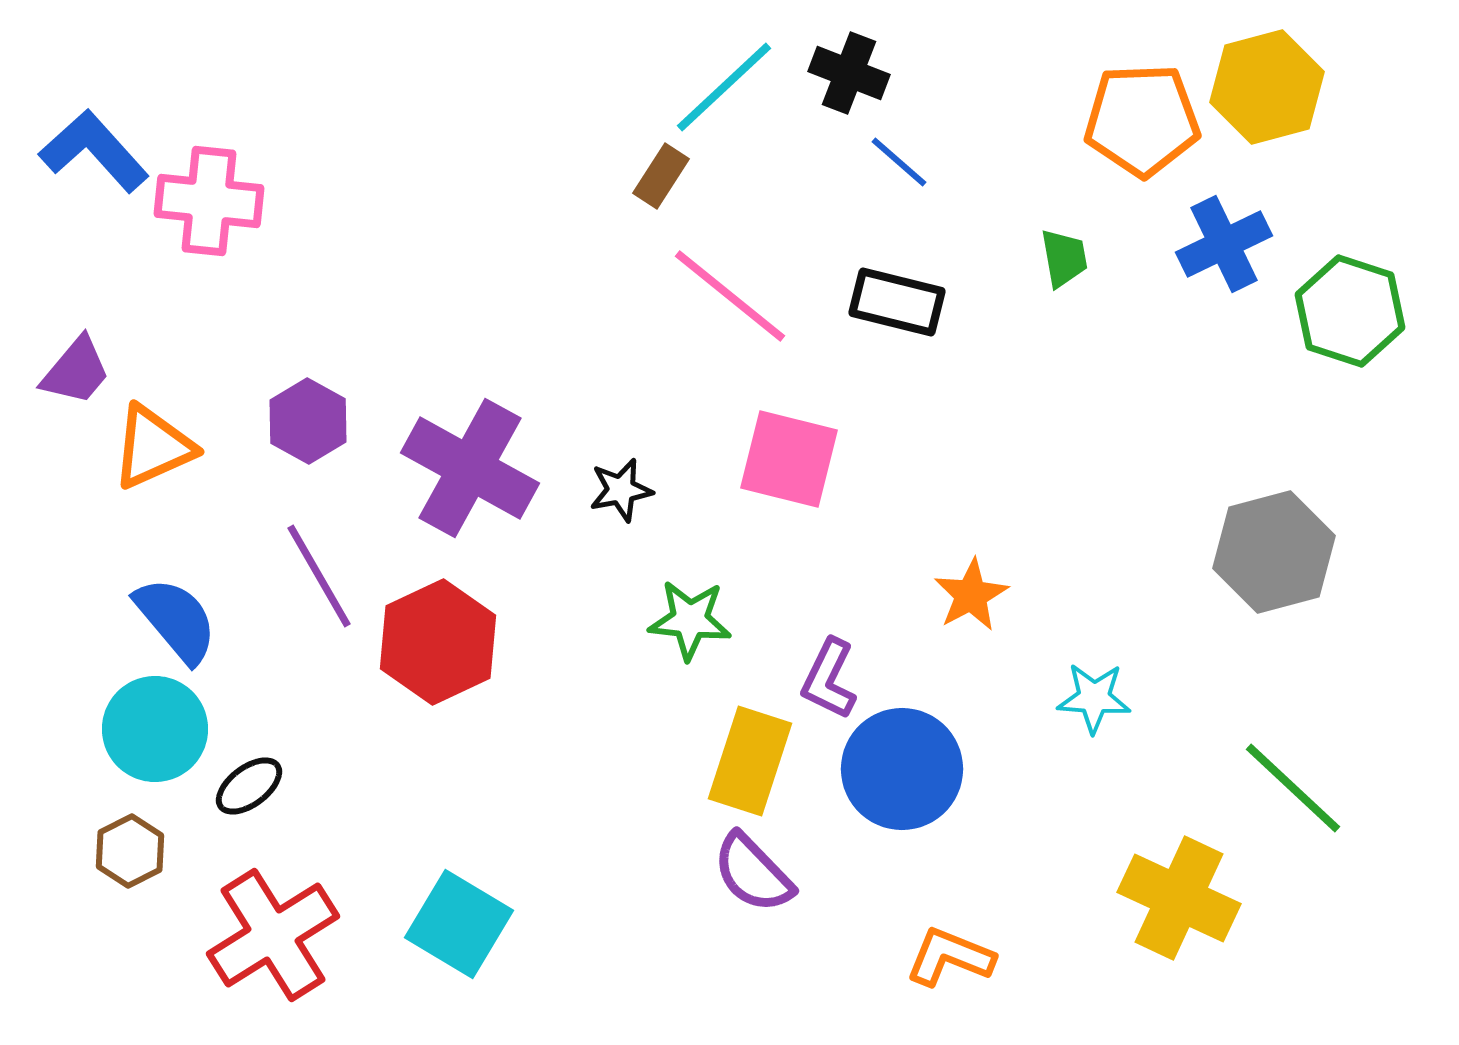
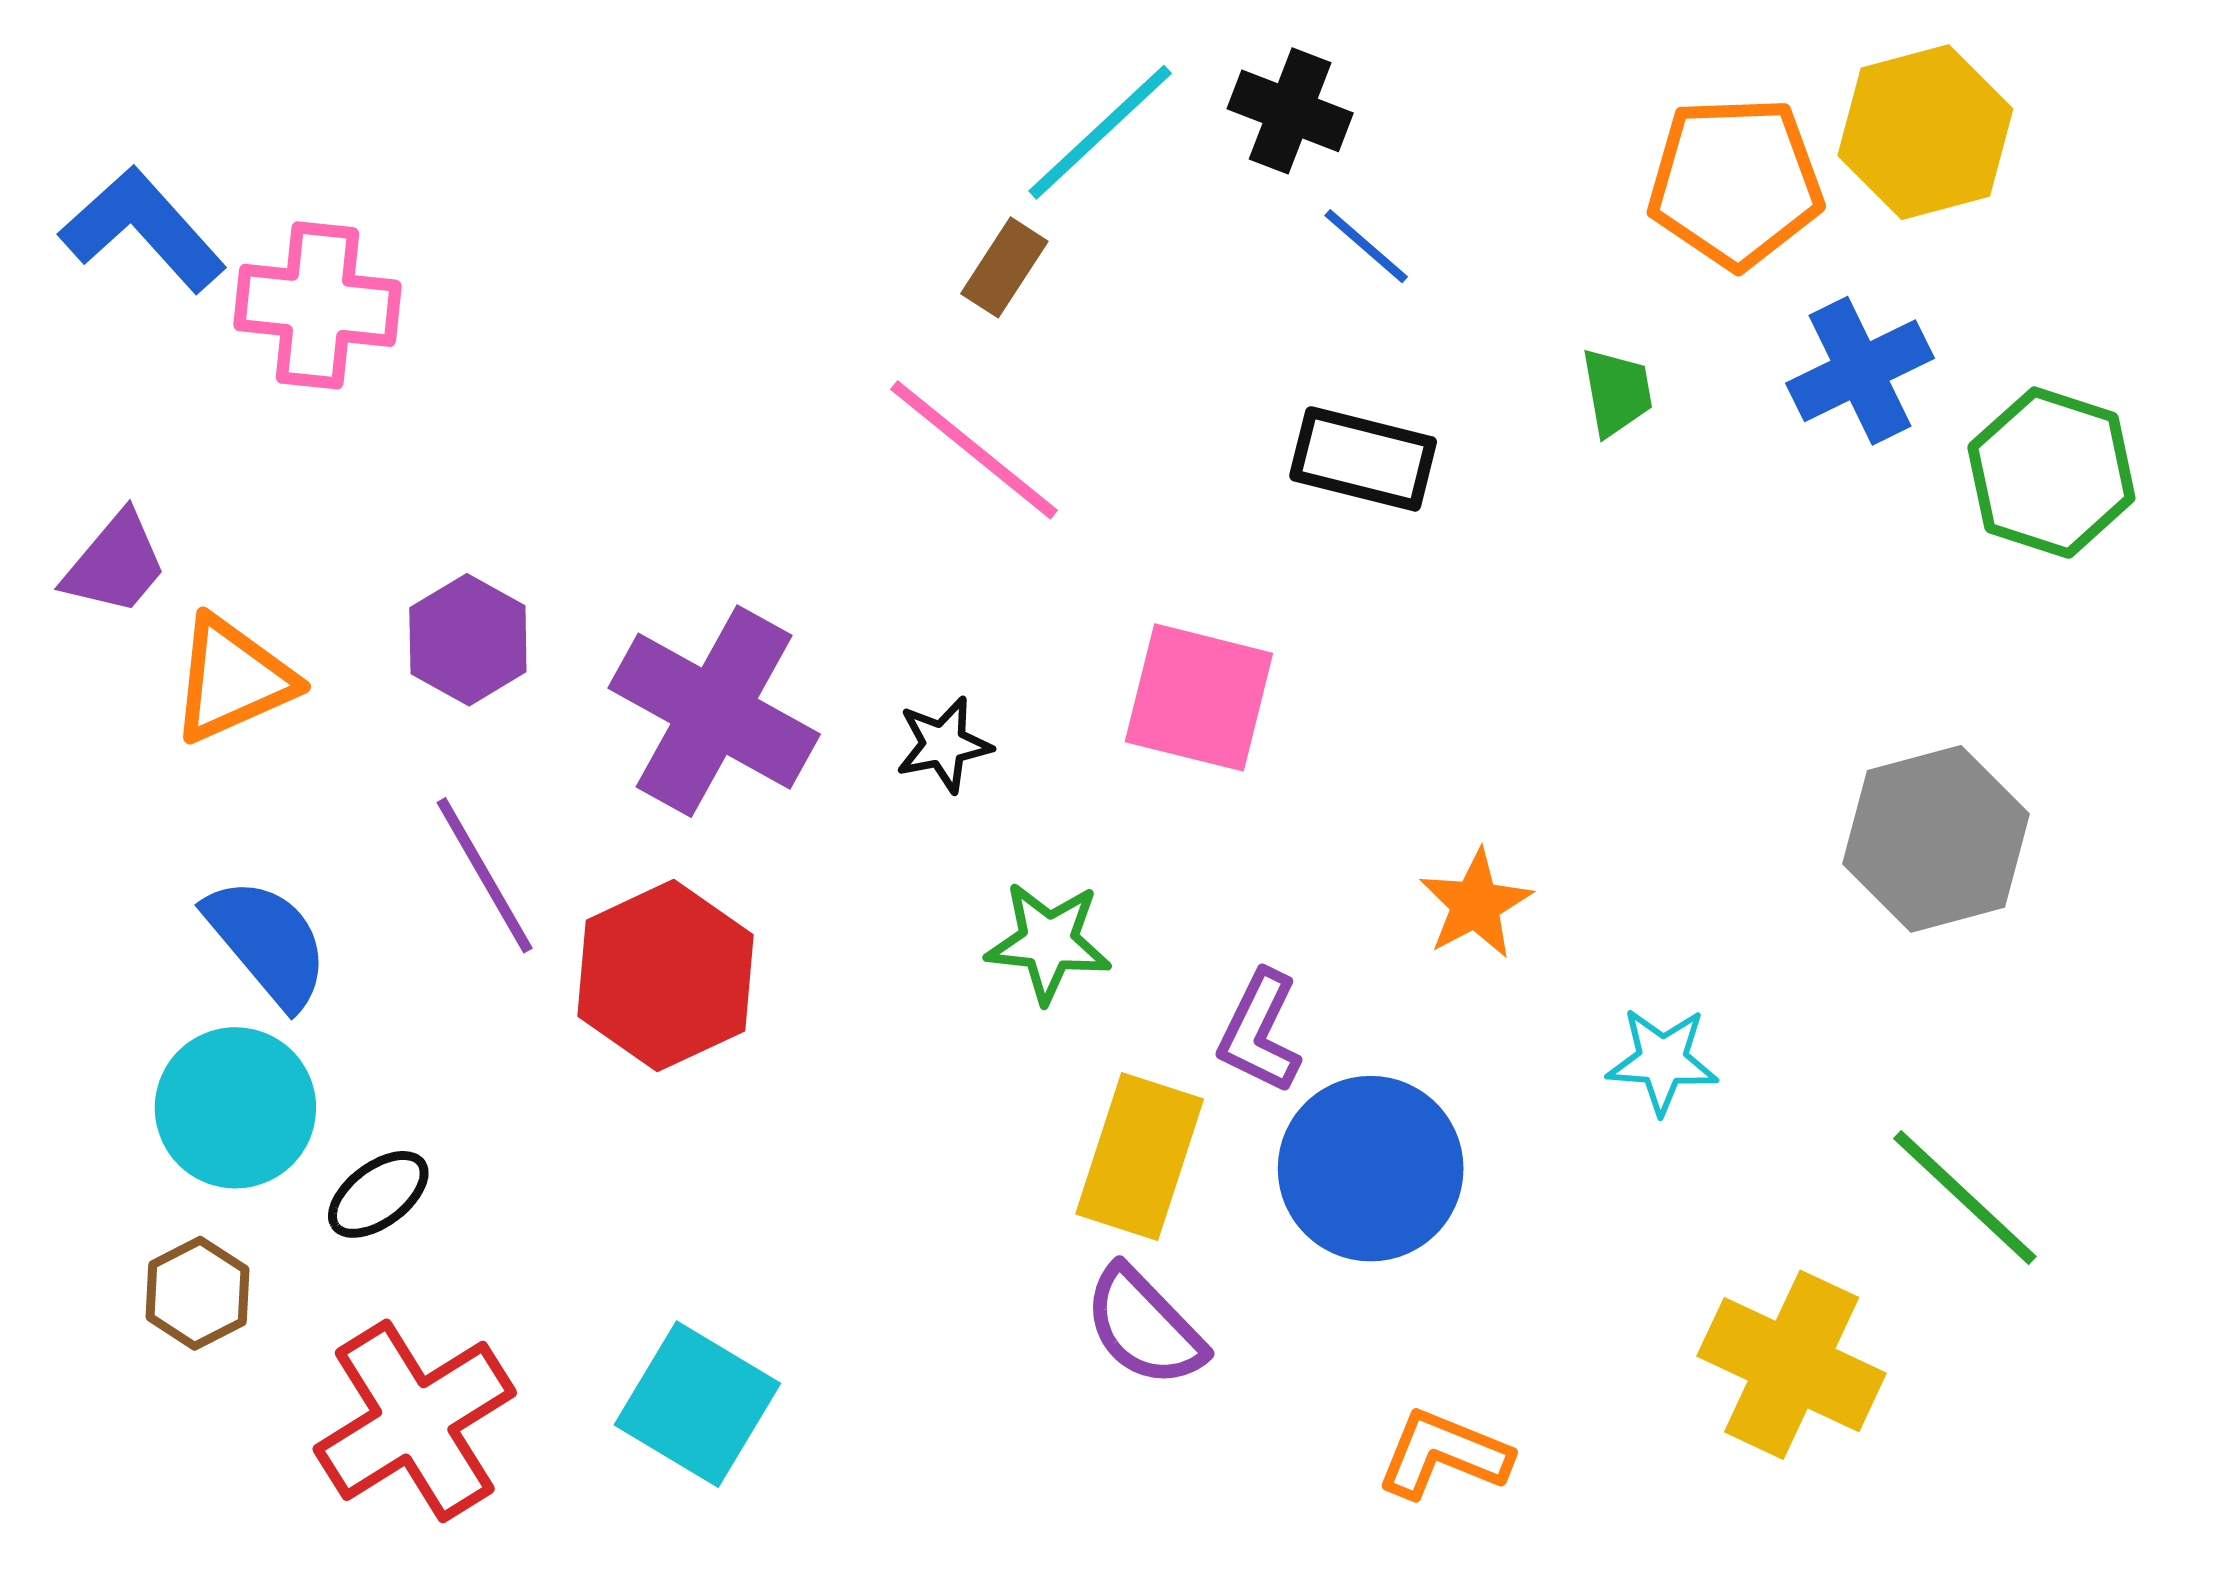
pink line: (730, 296) -> (974, 450), moved

